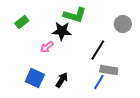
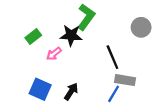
green L-shape: (75, 15) -> (86, 17), turned -70
green rectangle: (22, 22) -> (33, 37), moved
black line: (98, 50) -> (112, 57), turned -55

